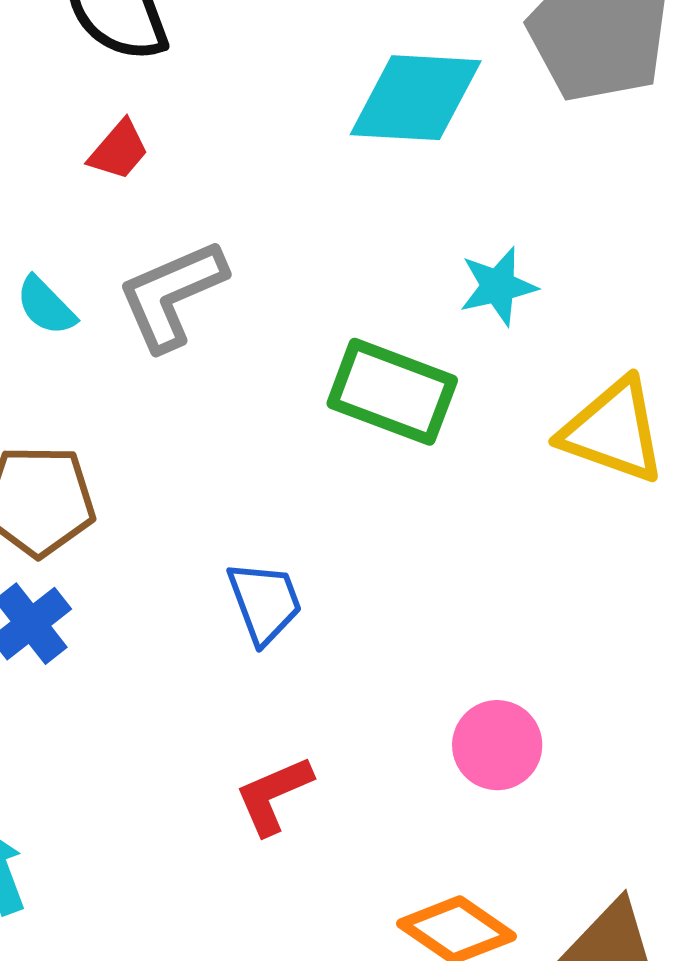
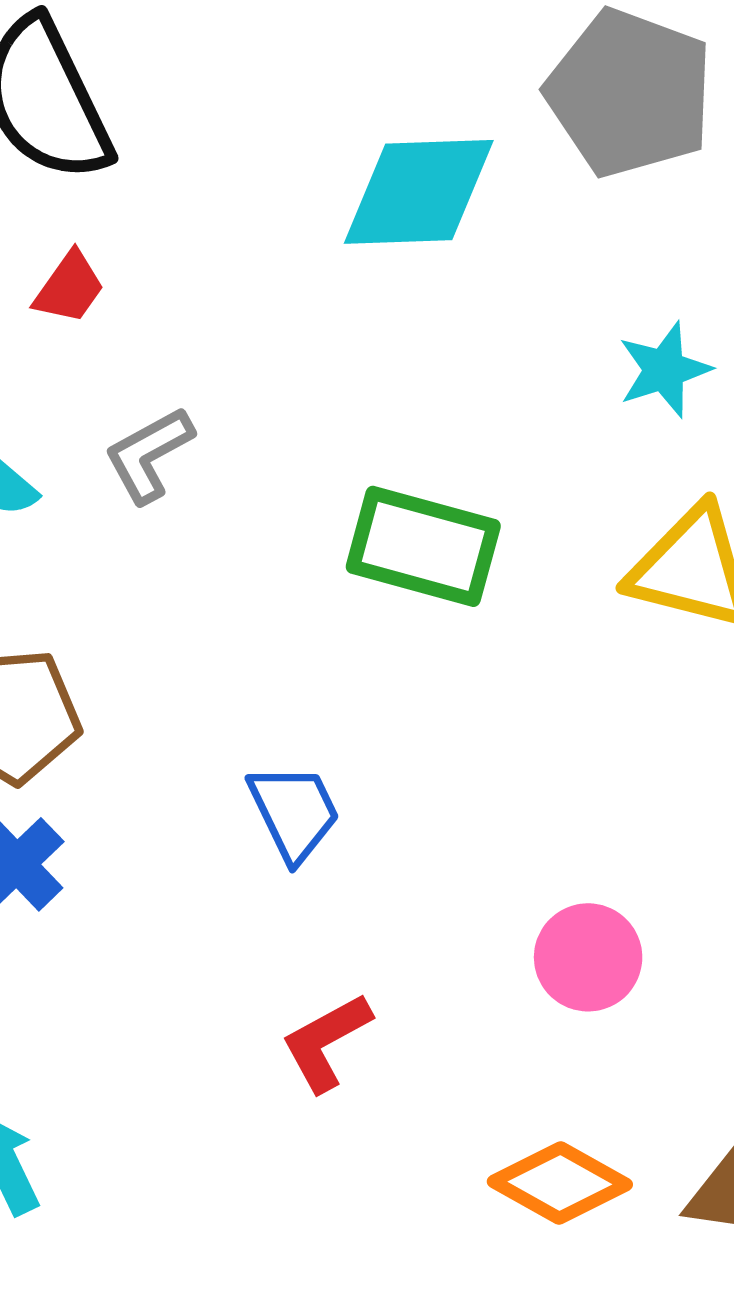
cyan star: (498, 286) -> (664, 370), moved
gray L-shape: (172, 295) -> (149, 455), size x0.7

